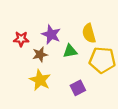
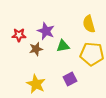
yellow semicircle: (89, 33) -> (89, 24), moved
yellow star: (40, 80) -> (36, 84), moved

